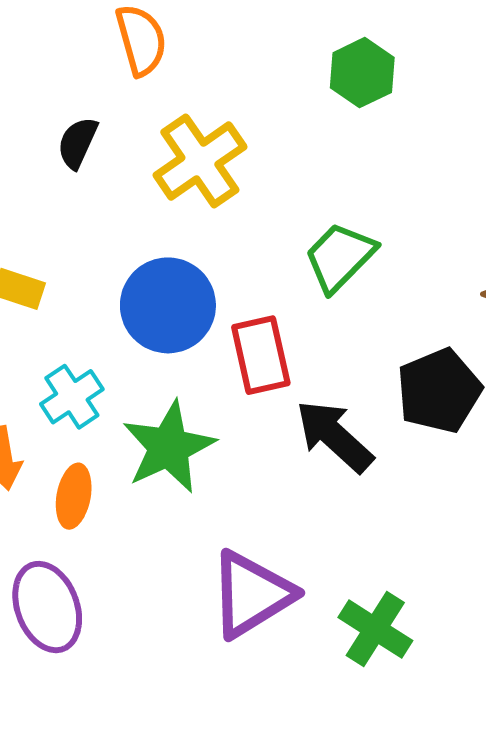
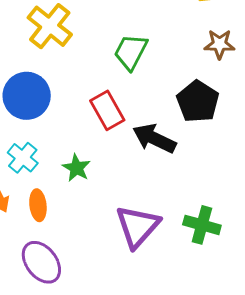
blue circle: (168, 305) -> (27, 96), moved
green star: (169, 447) -> (76, 168), size x0.6

